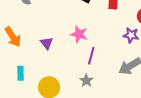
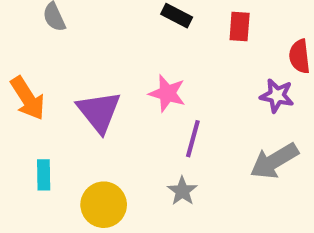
purple triangle: (47, 43) -> (99, 112), size x1.6

